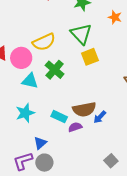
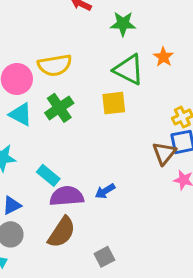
green triangle: (81, 34) -> (129, 70), moved, turned -35
brown semicircle: (84, 109) -> (62, 232), moved, turned -60
purple semicircle: (75, 127) -> (67, 196), size x1.6

